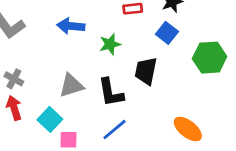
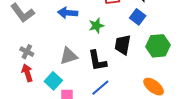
green hexagon: (210, 58) -> (158, 46), moved

